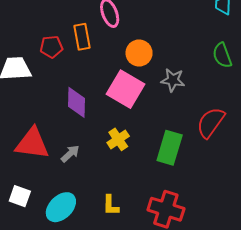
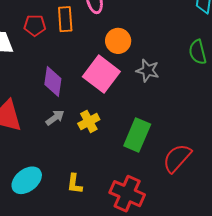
red semicircle: (211, 122) -> (177, 158), moved
gray arrow: (70, 154) -> (55, 118), moved

